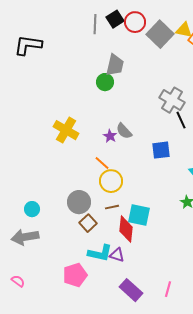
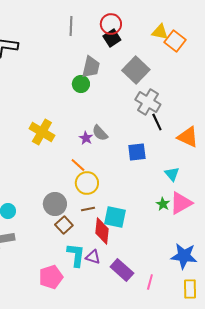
black square: (115, 19) -> (112, 38), moved
gray square: (160, 34) -> (136, 70), moved
cyan L-shape: (100, 253) -> (76, 255), turned -95
pink line: (168, 289) -> (150, 282), moved
purple rectangle: (131, 290) -> (122, 270), moved

